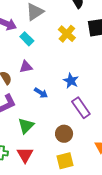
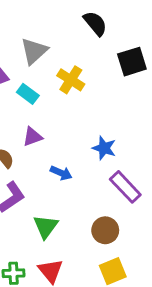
yellow cross: (67, 34) -> (71, 80), moved

